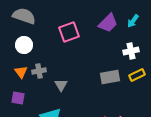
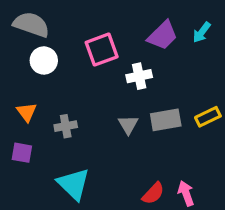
white circle: (24, 45) -> (44, 60), moved
white cross: (131, 51) -> (139, 76), moved
gray cross: (39, 71) -> (66, 126), moved
gray triangle: (61, 85) -> (128, 125), moved

